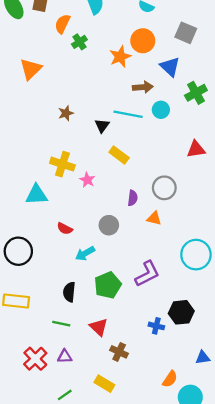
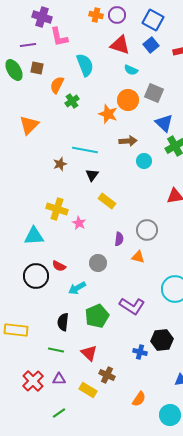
gray square: (186, 33) -> (154, 93), moved
orange star: (120, 57) -> (108, 114), turned -30
blue triangle: (170, 67) -> (164, 123), moved
cyan line: (128, 114) -> (85, 150), moved
black circle: (18, 251) -> (36, 276), moved
purple L-shape: (147, 274) -> (132, 306), turned 60
orange semicircle: (170, 379) -> (139, 399), moved
yellow rectangle: (104, 384) -> (88, 390), moved

